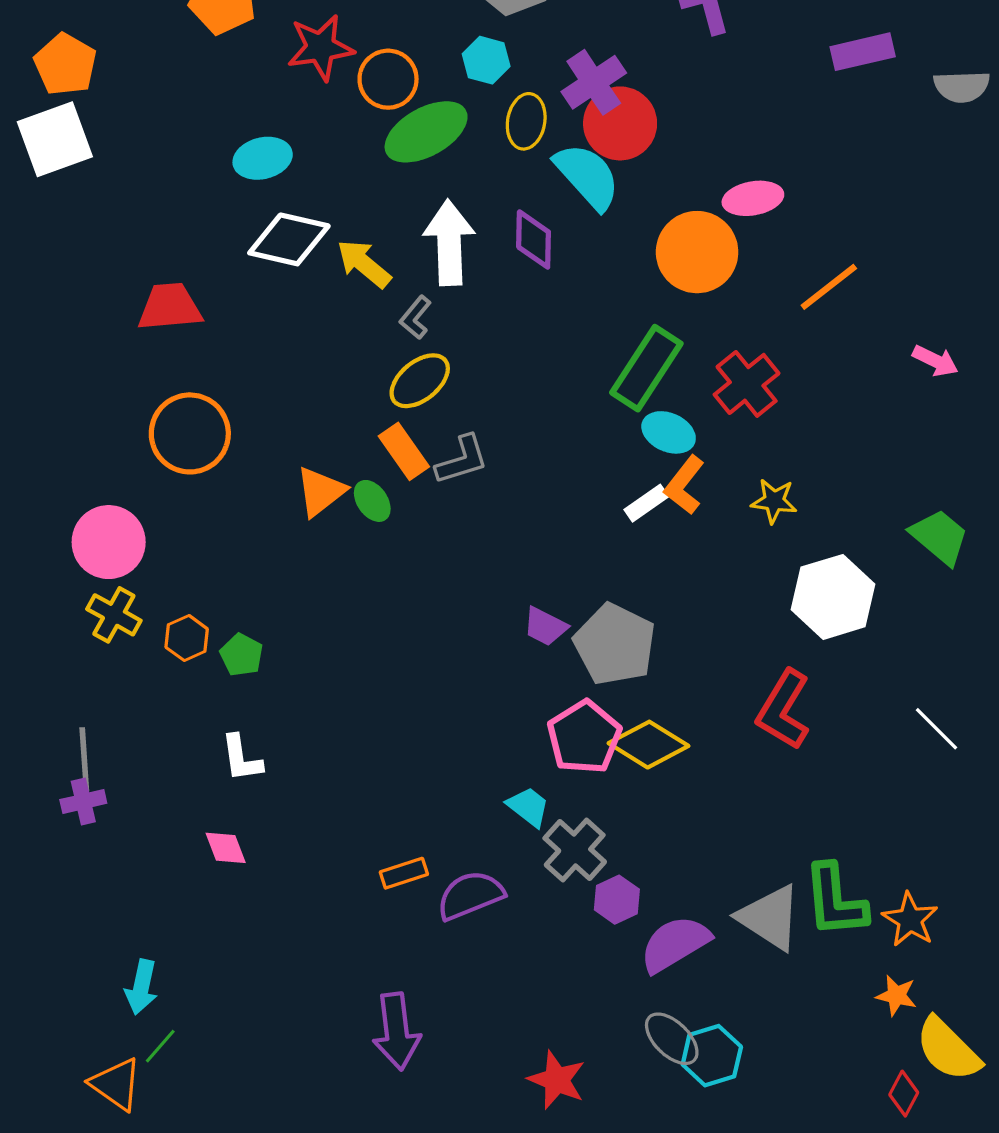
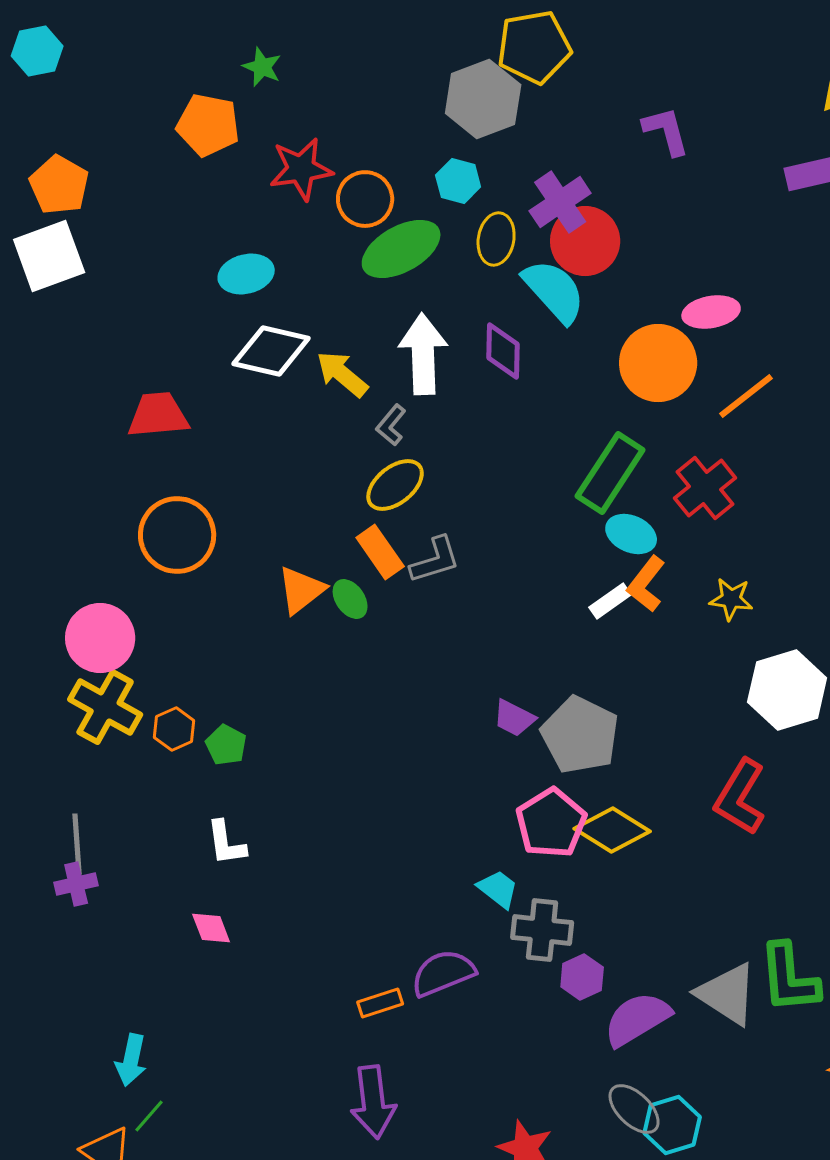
orange line: (829, 287) -> (746, 396), moved
yellow cross: (114, 615) -> (105, 707), size x1.4
gray cross: (575, 850) -> (542, 930), turned -36
orange rectangle: (404, 873) -> (380, 1003), moved

